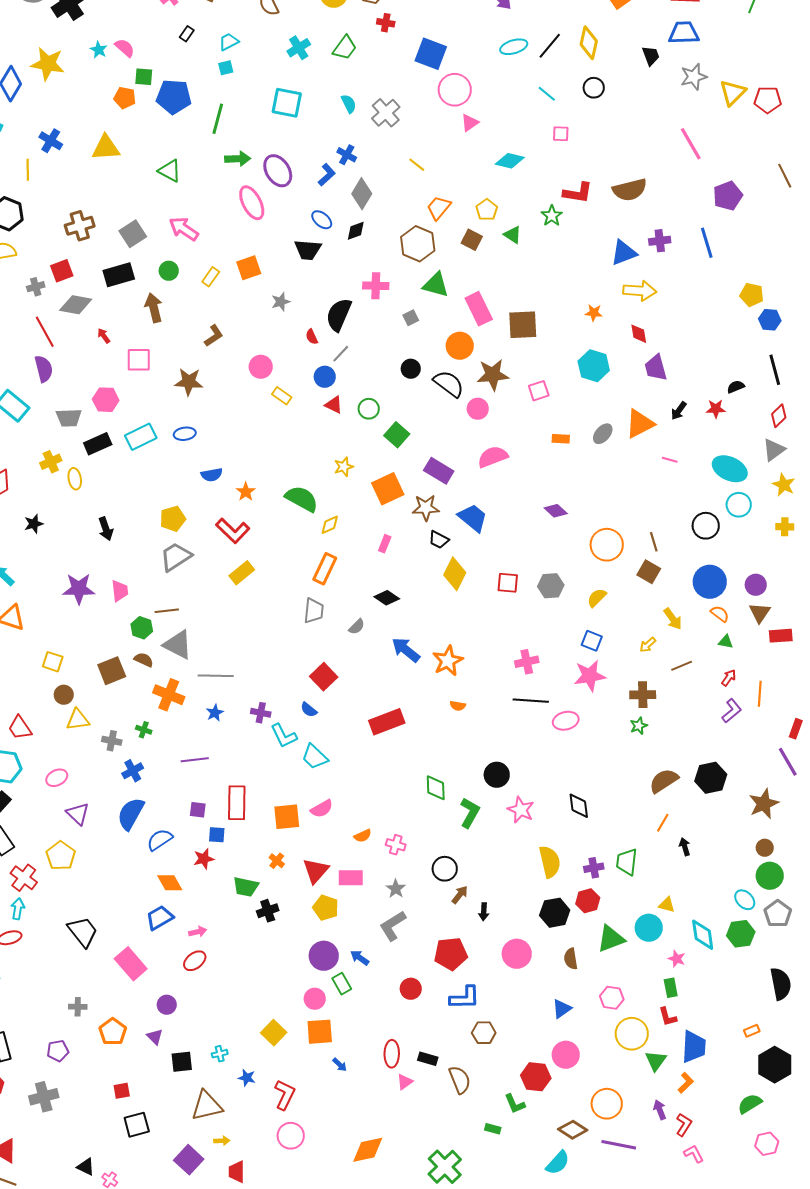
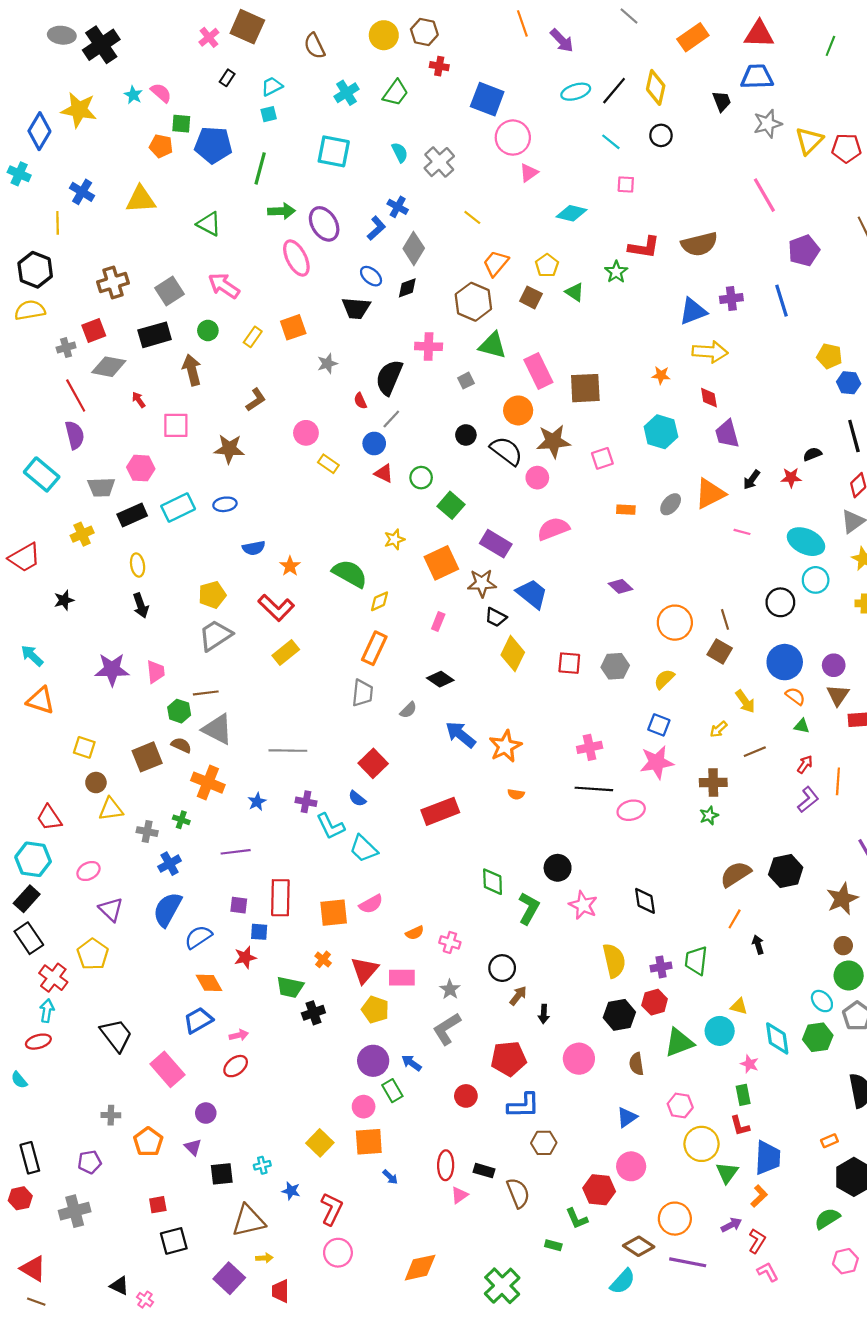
yellow ellipse: (75, 479) -> (138, 565), moved
gray line: (216, 676) -> (288, 751), moved
purple arrow: (660, 1110) -> (731, 1225), turned 84

